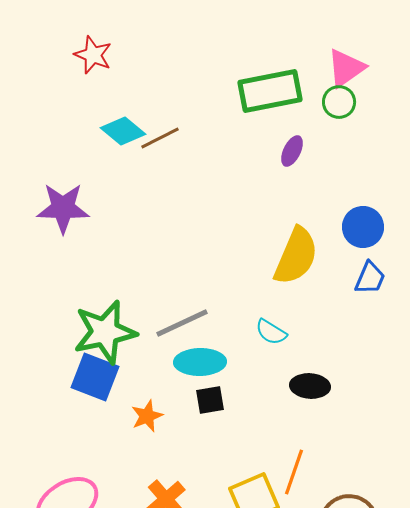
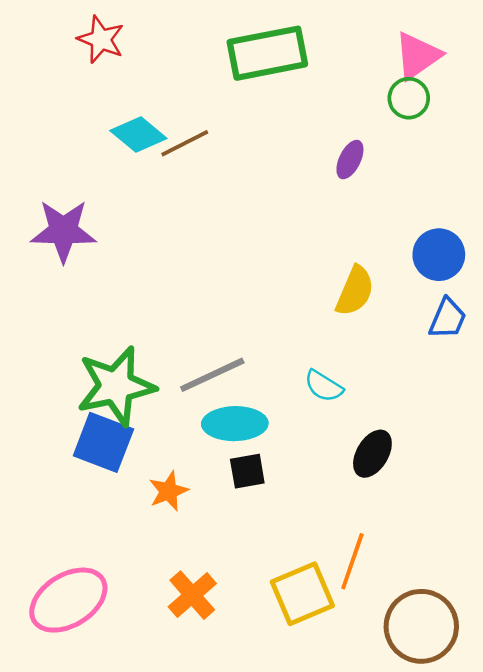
green rectangle: (270, 91) -> (267, 53), moved
yellow semicircle: (296, 256) -> (355, 291), size x0.7
black ellipse: (310, 386) -> (372, 454), turned -63

